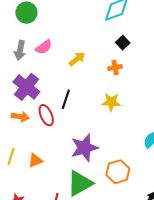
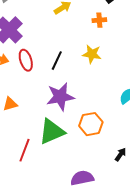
black line: (66, 99) -> (57, 61), moved

